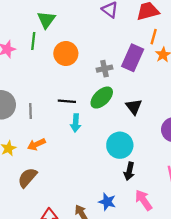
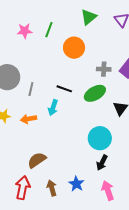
green triangle: (46, 20) -> (89, 17), moved
cyan arrow: (76, 123) -> (53, 108), moved
brown semicircle: (27, 178) -> (37, 160), moved

